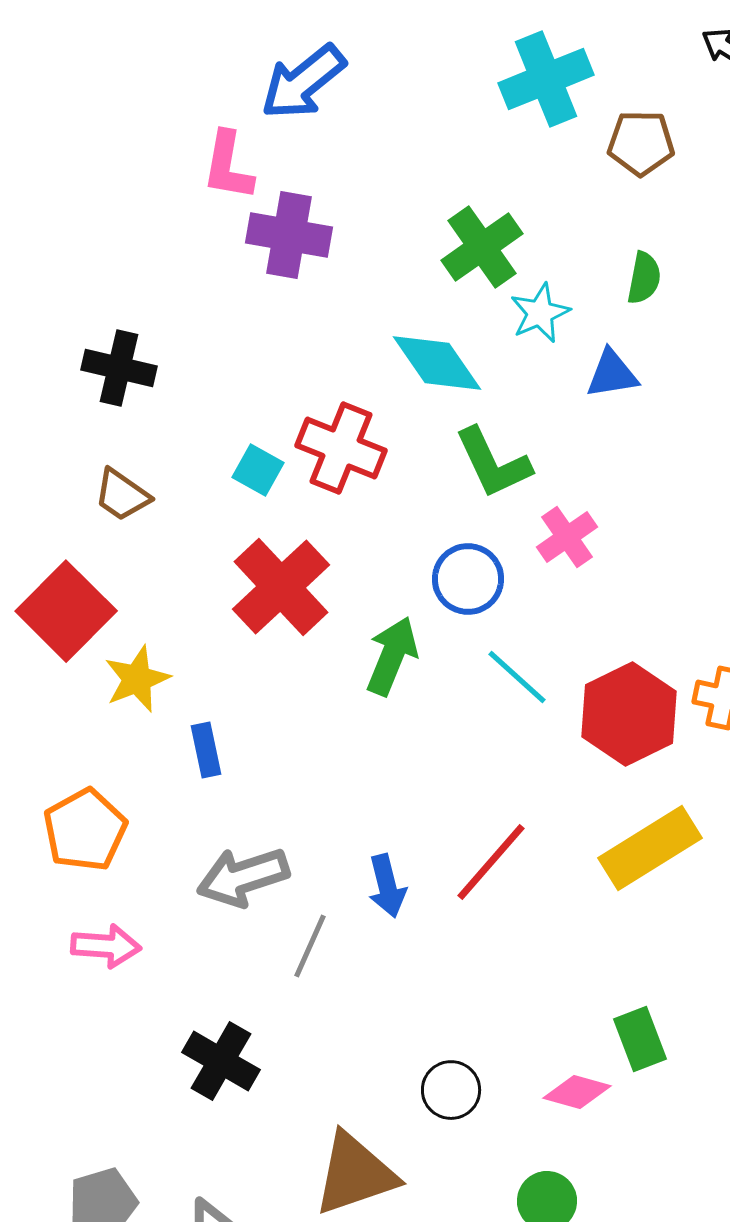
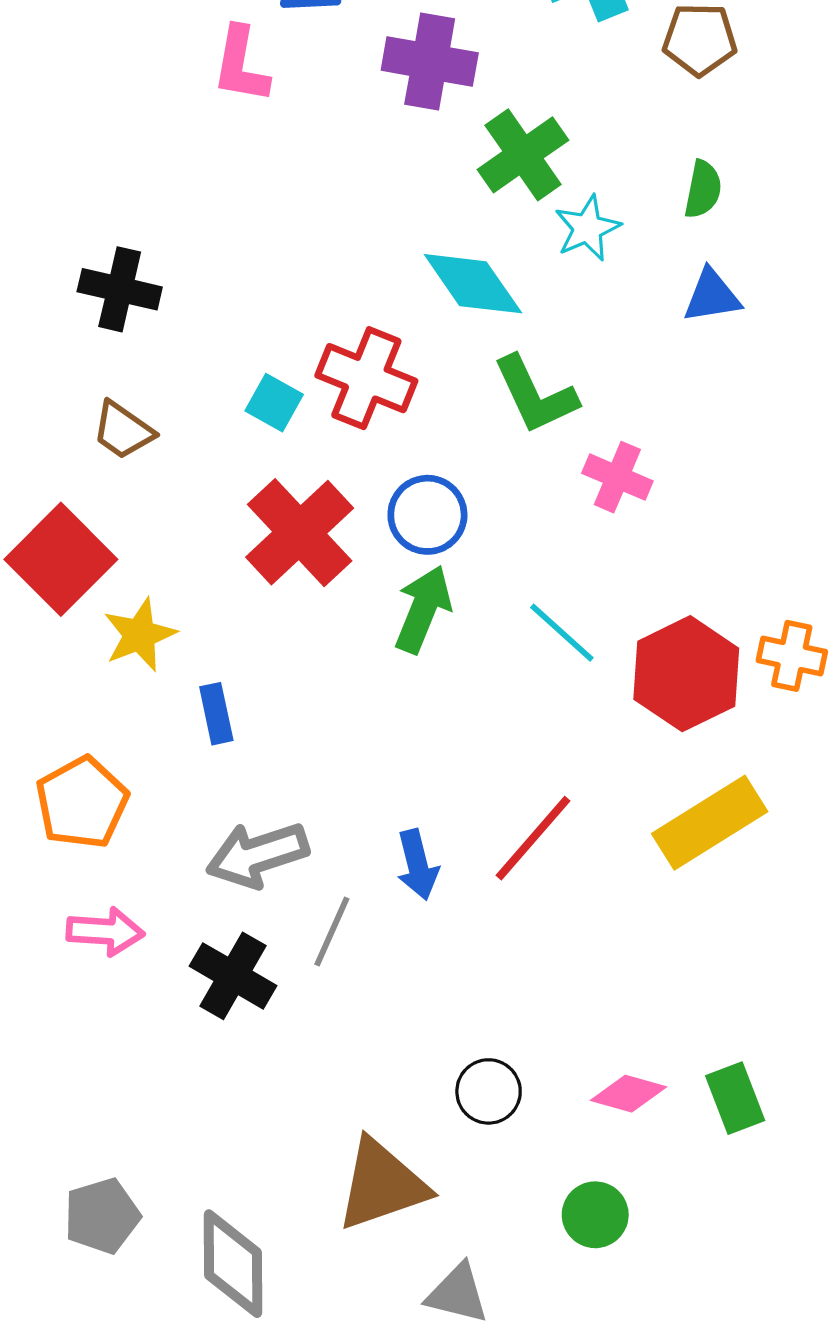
purple cross: (289, 235) -> (430, 62), moved
blue triangle: (612, 374) -> (712, 296), moved
pink cross: (567, 537) -> (617, 477), turned -32
blue circle: (468, 579) -> (427, 515), moved
green rectangle: (640, 1039) -> (735, 1098), moved
black cross: (221, 1061) -> (233, 976), moved

